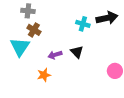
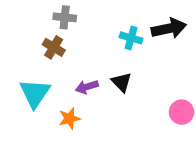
gray cross: (28, 11) -> (65, 17), moved
cyan triangle: (20, 47) -> (35, 93), moved

